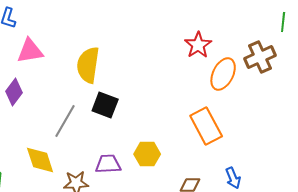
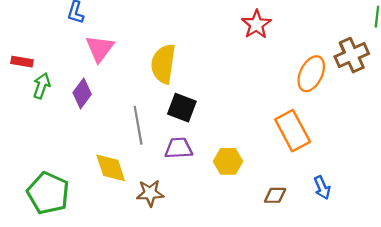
red star: (198, 45) -> (256, 24), moved
pink triangle: (30, 51) -> (100, 48), turned -44
gray line: (65, 121) -> (138, 125), turned -40
purple trapezoid: (108, 164) -> (179, 148), moved

